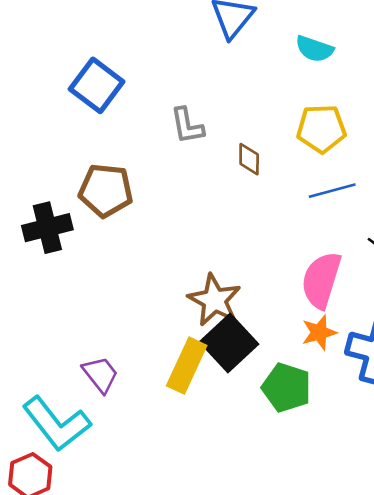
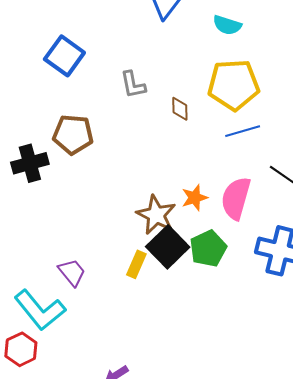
yellow pentagon: (321, 129) -> (234, 85), size x1.4
orange star: (319, 332) -> (195, 198), moved
yellow rectangle: (187, 366) -> (136, 264), size x0.7
green pentagon: (286, 388) -> (208, 249), moved, turned 30

